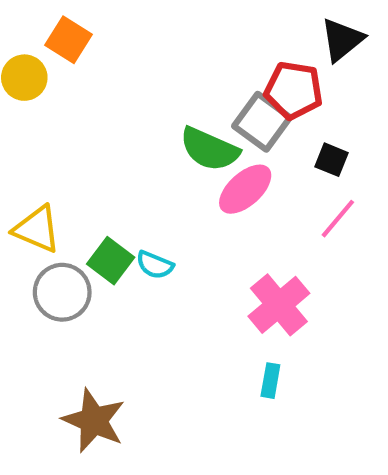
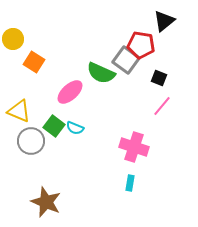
orange square: (68, 40) -> (34, 62), moved
pink ellipse: (245, 189) -> (70, 92), moved
pink cross: (279, 305) -> (134, 147), turned -32

